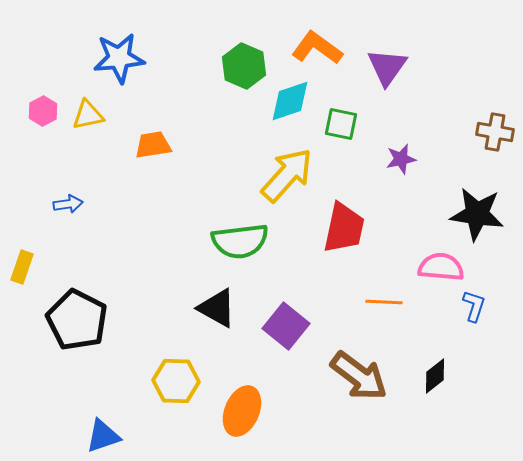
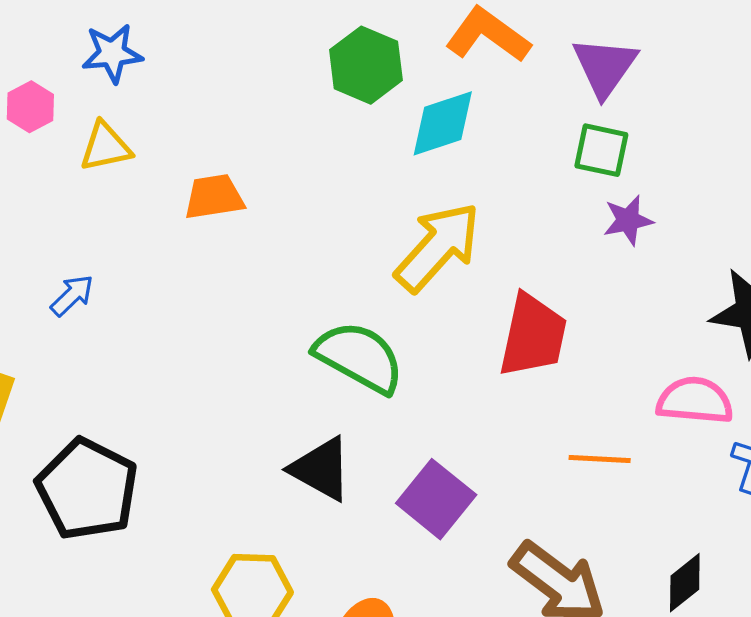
blue star: (119, 58) -> (112, 53), moved, size x0.7
pink hexagon: (43, 111) -> (30, 107), moved
green square: (341, 124) -> (601, 150), moved
blue arrow: (68, 204) -> (72, 295), turned -36
green semicircle: (240, 241) -> (359, 357), turned -144

